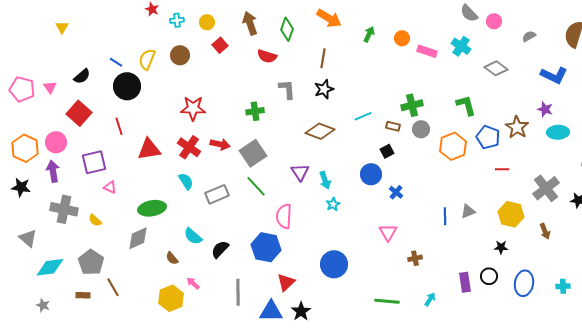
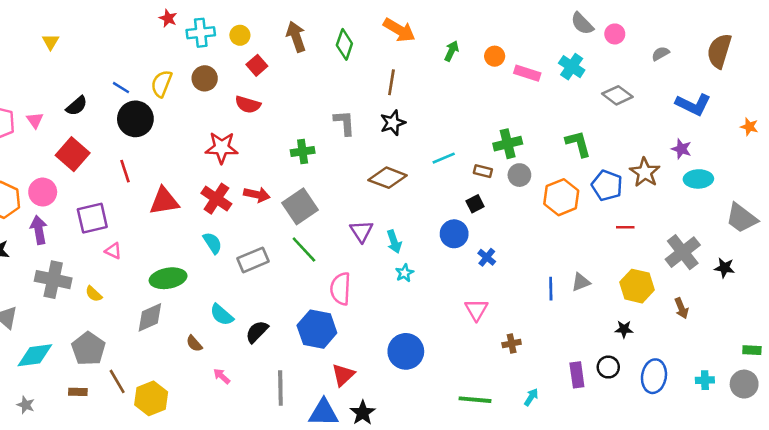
cyan cross: (177, 20) -> (201, 33), size x1.5
red semicircle: (267, 56) -> (248, 104), moved
yellow hexagon: (171, 298) -> (151, 398), moved

